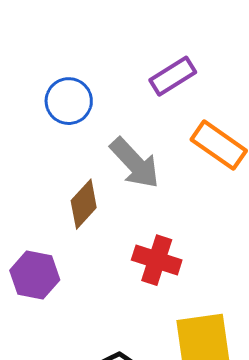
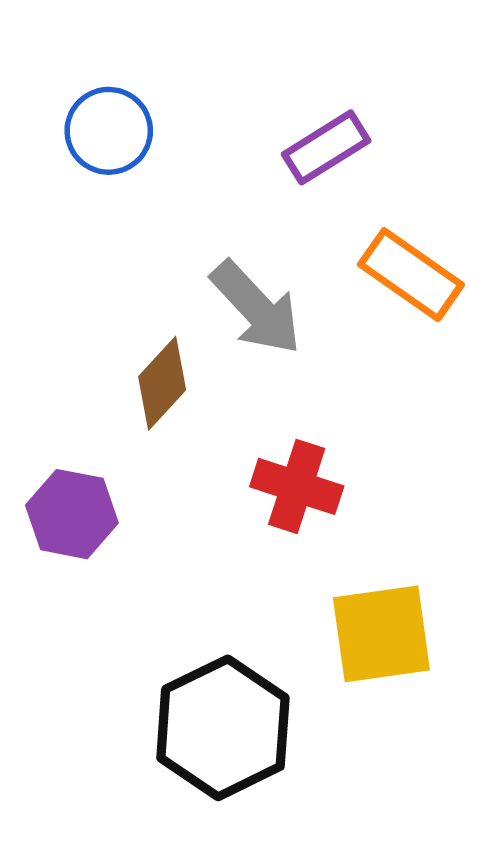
blue circle: (69, 101) -> (109, 131), moved

